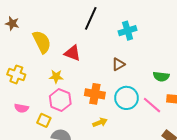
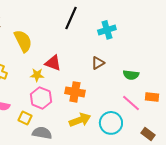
red triangle: (72, 53) -> (53, 63), moved
green semicircle: (161, 77) -> (131, 75), moved
cyan circle: (126, 98) -> (111, 123), moved
yellow arrow: (100, 122) -> (80, 120), size x1.5

